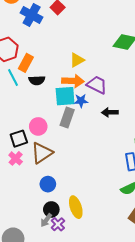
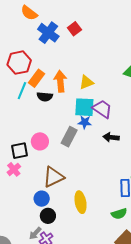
cyan line: (13, 77) -> (22, 91), turned 42
orange arrow: (73, 81) -> (60, 81), moved, turned -105
cyan square: (65, 96) -> (84, 107), moved
brown triangle: (42, 153) -> (54, 177), moved
yellow ellipse: (76, 207) -> (81, 202), moved
black circle: (51, 209) -> (48, 216), moved

